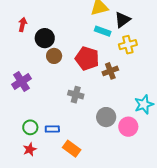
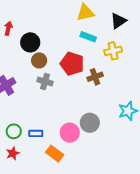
black triangle: (122, 20) -> (118, 21), moved
gray cross: (76, 95) -> (45, 81), moved
pink circle: (128, 127) -> (70, 133), moved

